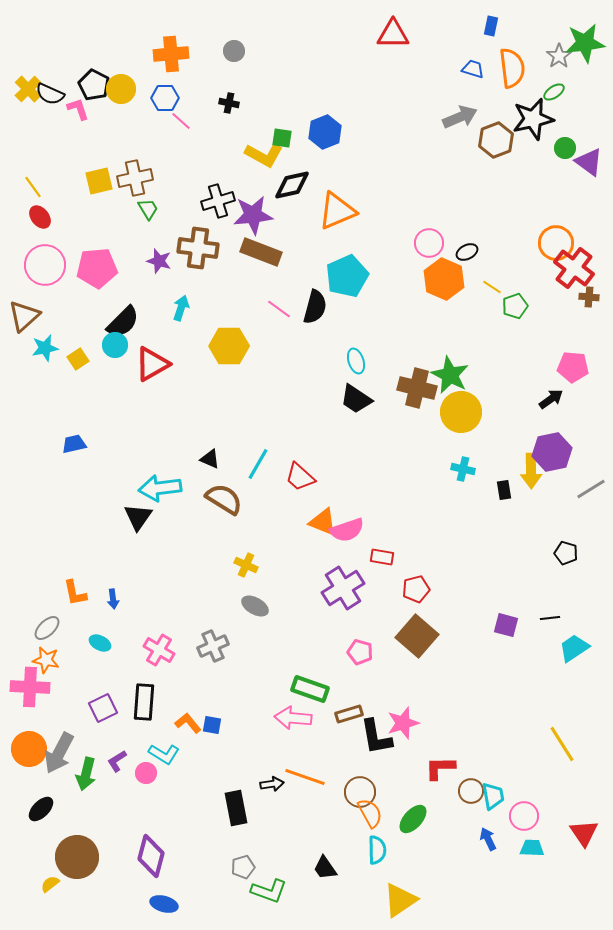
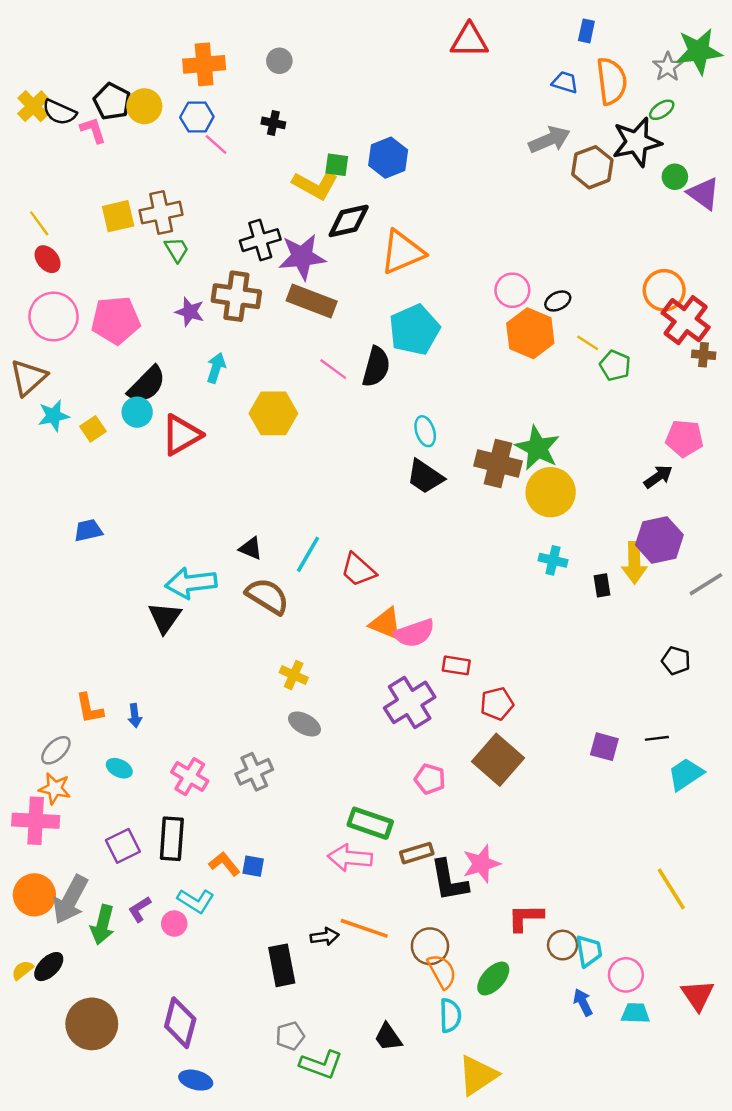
green pentagon: (515, 306) -> (615, 366), turned -30
yellow semicircle: (50, 884) -> (22, 970), moved

